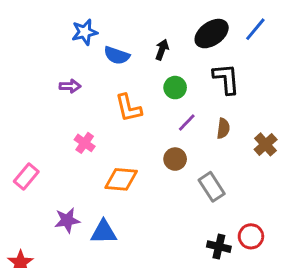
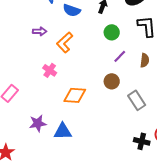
orange L-shape: (128, 108) -> (65, 42), moved, turned 60

